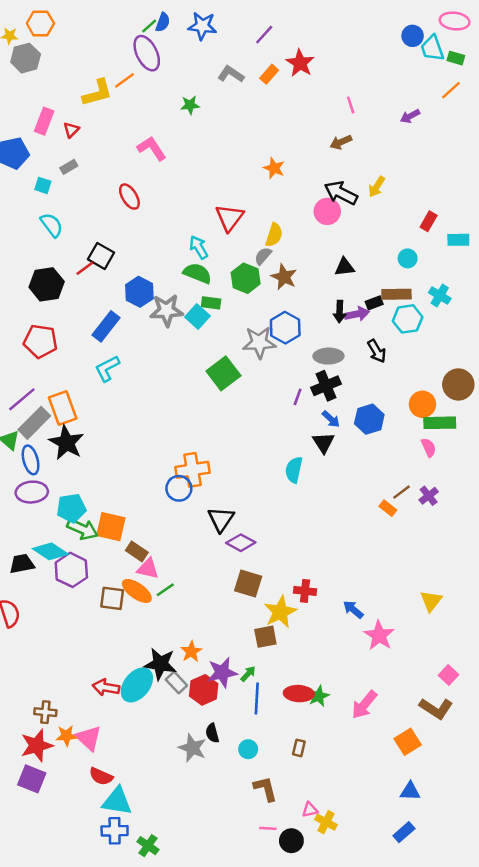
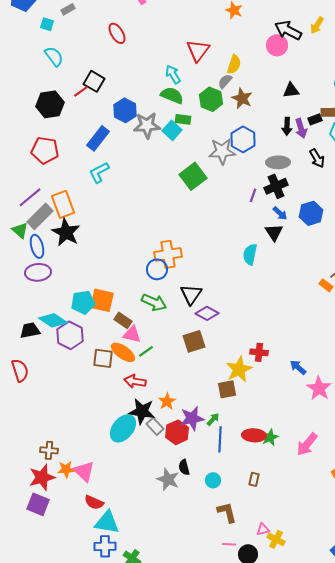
purple arrow: (357, 314) -> (301, 128), turned 84
cyan pentagon: (71, 508) -> (83, 302), moved
green arrow: (82, 529) -> (154, 302), moved
brown square: (248, 584) -> (194, 341), moved, turned -35
red arrow: (106, 687) -> (135, 381), moved

